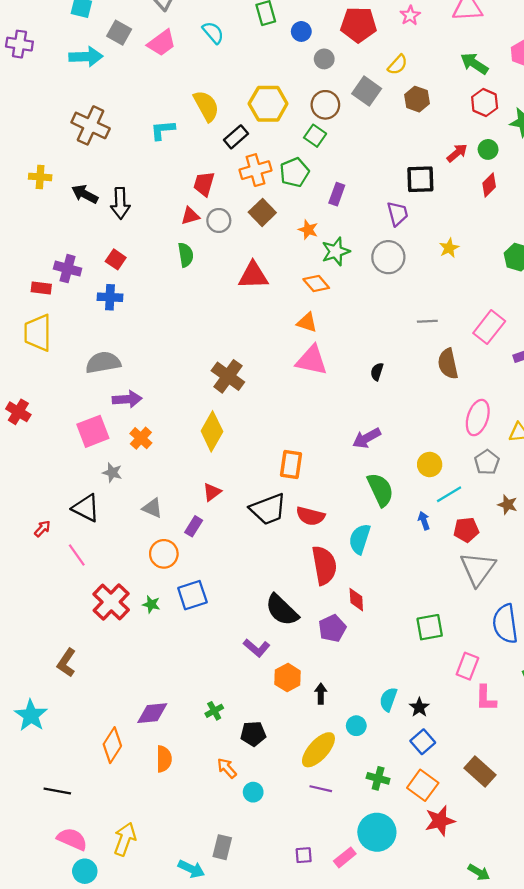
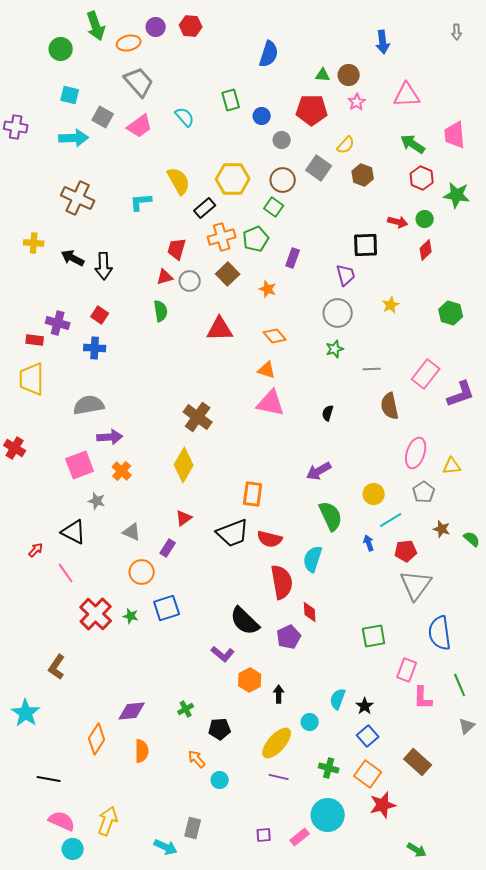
red arrow: (457, 153) -> (398, 222), turned 54
green star: (336, 251) -> (335, 349), moved, size x0.7

